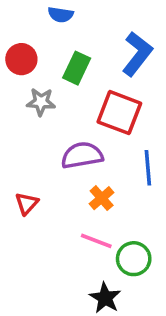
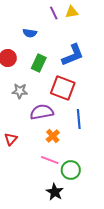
blue L-shape: (137, 54) -> (73, 55), turned 30
gray star: (41, 102) -> (20, 91), moved

